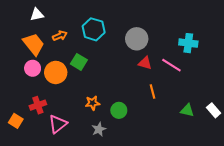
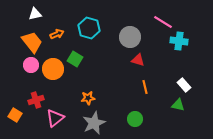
pink line: (171, 65) -> (163, 22), moved
green circle: (119, 110) -> (135, 119), moved
white rectangle: (214, 110) -> (184, 85), moved
gray star: (99, 129) -> (94, 123), size x1.6

